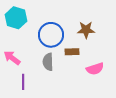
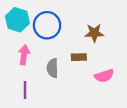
blue circle: (51, 35) -> (47, 25), moved
pink arrow: (12, 58) -> (24, 55), moved, turned 60

